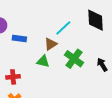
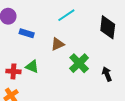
cyan line: (63, 28) -> (66, 15), moved
green triangle: (43, 61) -> (32, 67), moved

